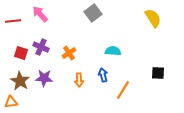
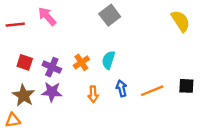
purple cross: (41, 47) -> (52, 67), moved
cyan semicircle: (113, 51) -> (108, 60), moved, turned -77
orange line: (123, 90) -> (152, 91), moved, turned 36

